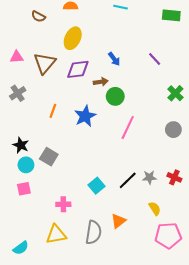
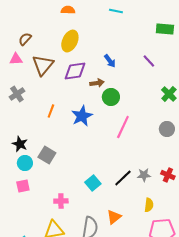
green rectangle: (171, 15) -> (165, 29), moved
brown semicircle: (38, 16) -> (25, 39), moved, turned 104
yellow semicircle: (155, 208) -> (149, 205), turned 40

